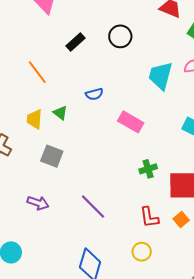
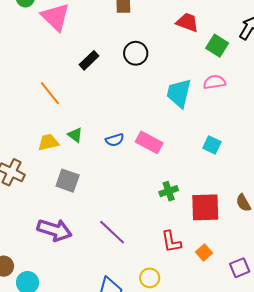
blue semicircle: (94, 94) -> (115, 140), moved
yellow trapezoid: (34, 119) -> (48, 142), turned 75
purple arrow: (38, 203) -> (54, 230), size x1.5
orange square: (181, 219) -> (204, 252), moved
yellow circle: (142, 252) -> (150, 278), moved

